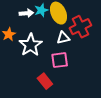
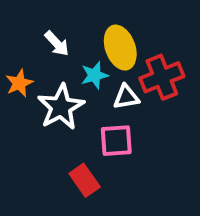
cyan star: (41, 10) -> (94, 75), moved
white arrow: (26, 13) -> (57, 44), turned 48

